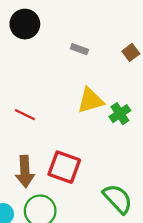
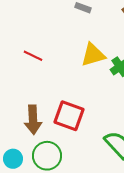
red line: (25, 115) -> (33, 56), moved

